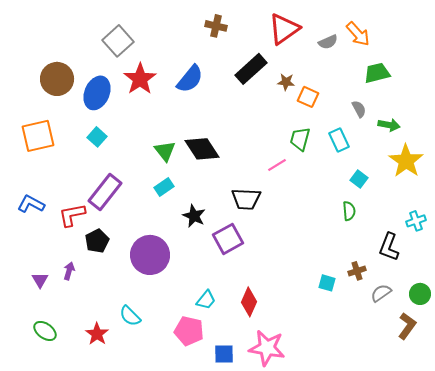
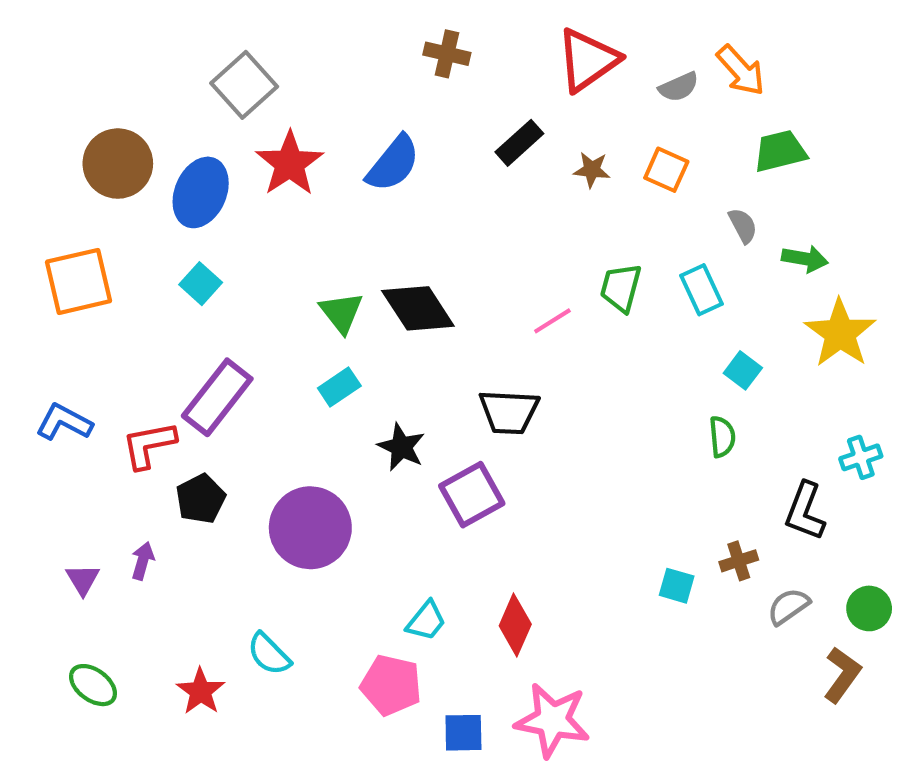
black rectangle: (251, 69) -> (519, 143), size x0.7
orange square: (308, 97) -> (666, 170), moved
pink line: (277, 165) -> (552, 321), moved

